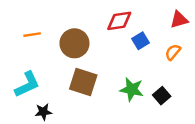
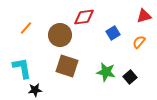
red diamond: (119, 21) -> (84, 17), moved
orange line: (32, 35) -> (26, 28), turned -40
cyan L-shape: (27, 84) -> (22, 68), turned -75

